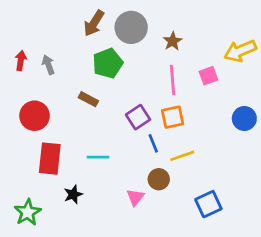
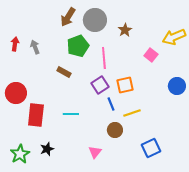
pink square: (208, 76) -> (151, 55), turned -32
pink line: (173, 80) -> (104, 58), moved
red circle: (35, 116) -> (16, 93), moved
black star: (73, 194) -> (47, 149), moved
pink triangle: (135, 197) -> (95, 152), moved

